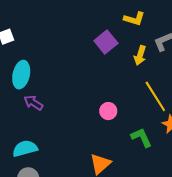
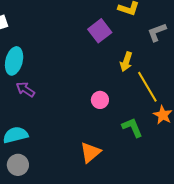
yellow arrow: (140, 55) -> (126, 62), moved

